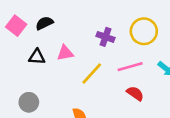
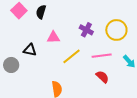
black semicircle: (44, 23) -> (41, 12), turned -56
black triangle: (37, 57) -> (30, 50), moved
gray circle: (29, 102) -> (11, 65), moved

